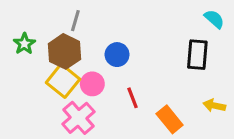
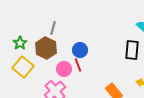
yellow square: (63, 81) -> (23, 67), moved
red line: (132, 98) -> (78, 65), moved

